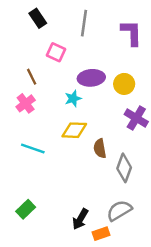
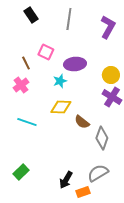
purple L-shape: (131, 33) -> (108, 27), turned 30
pink square: (56, 52) -> (46, 52), moved
yellow circle: (124, 84) -> (111, 75), moved
brown semicircle: (100, 148) -> (82, 122), turned -42

